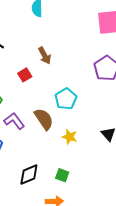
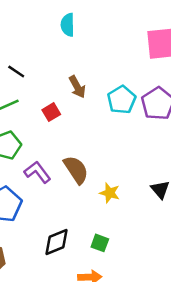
cyan pentagon: (66, 99) -> (122, 100), moved

